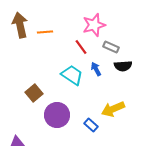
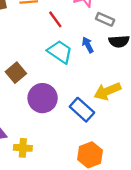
red line: (81, 47) -> (55, 19), moved
blue rectangle: (91, 125) -> (82, 110), size x1.5

